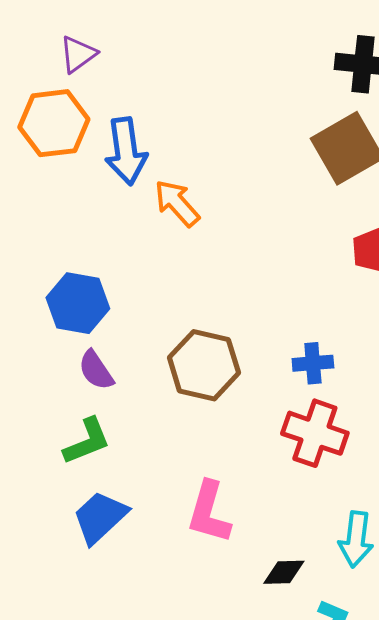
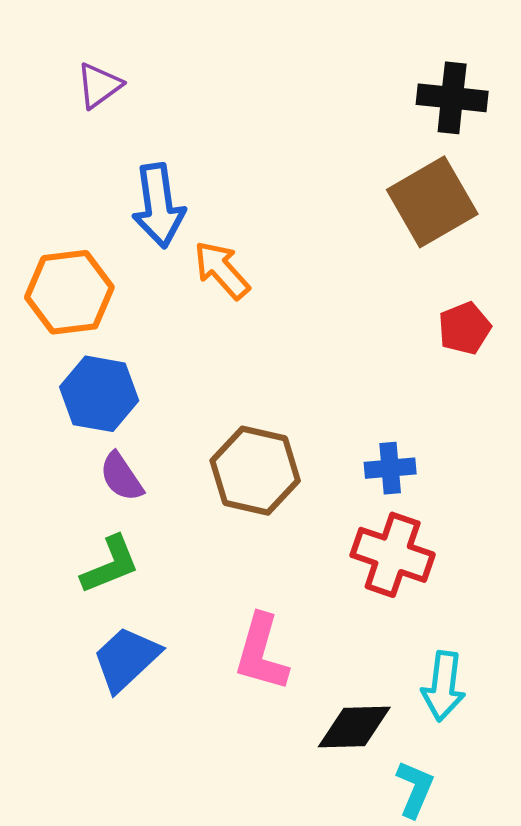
orange hexagon: (54, 123) -> (69, 292), moved
black diamond: (284, 572) -> (354, 727), size x1.4

